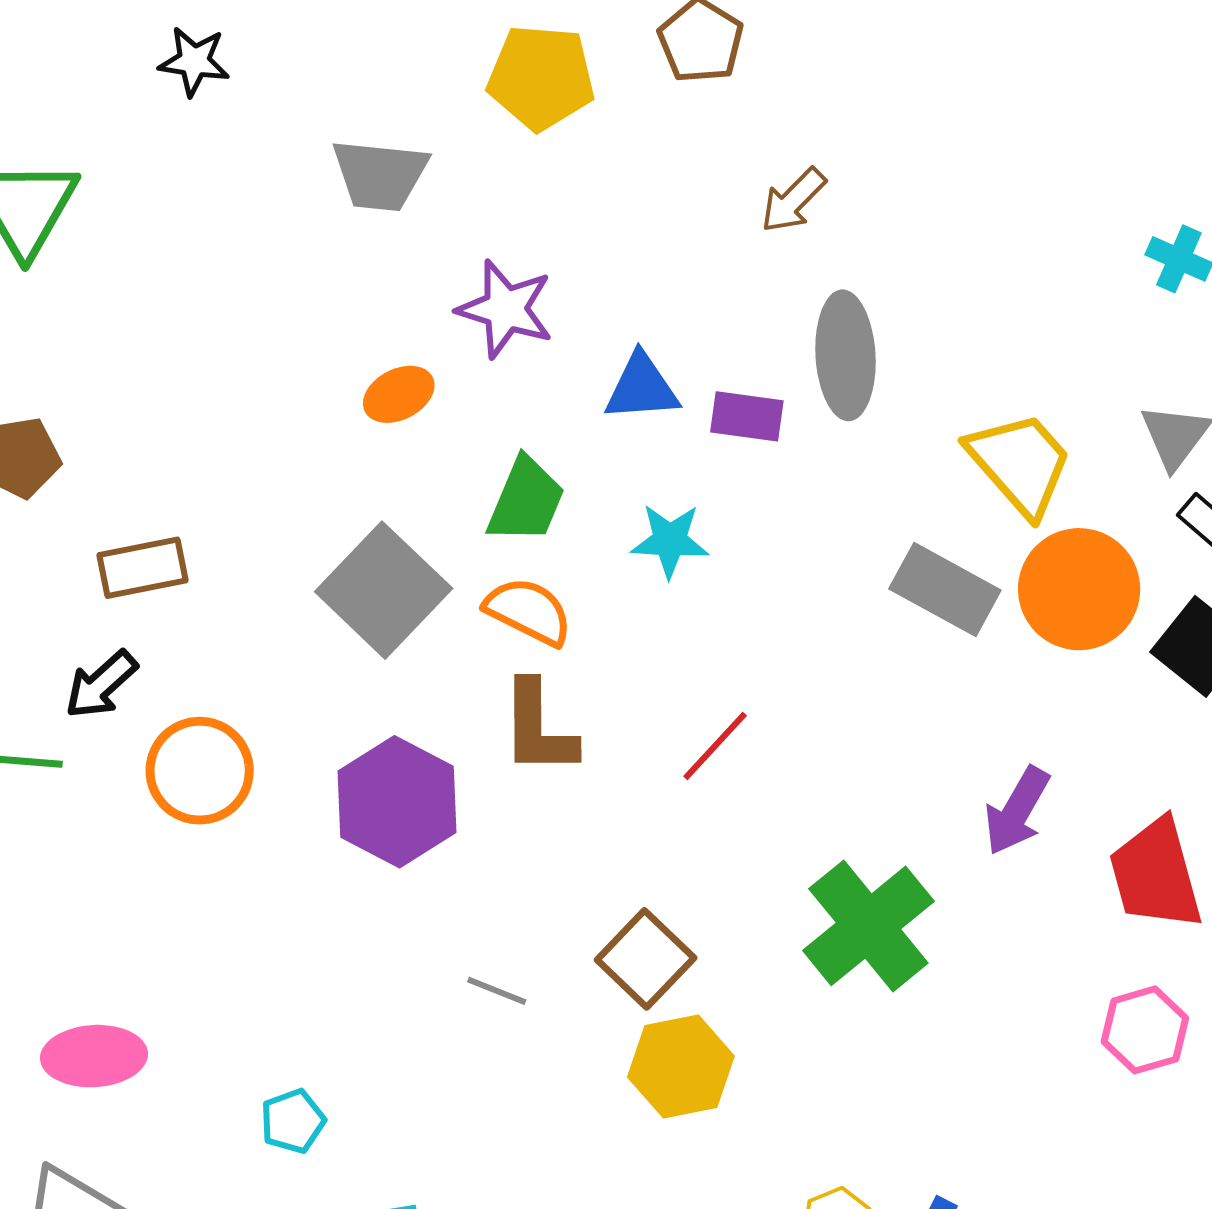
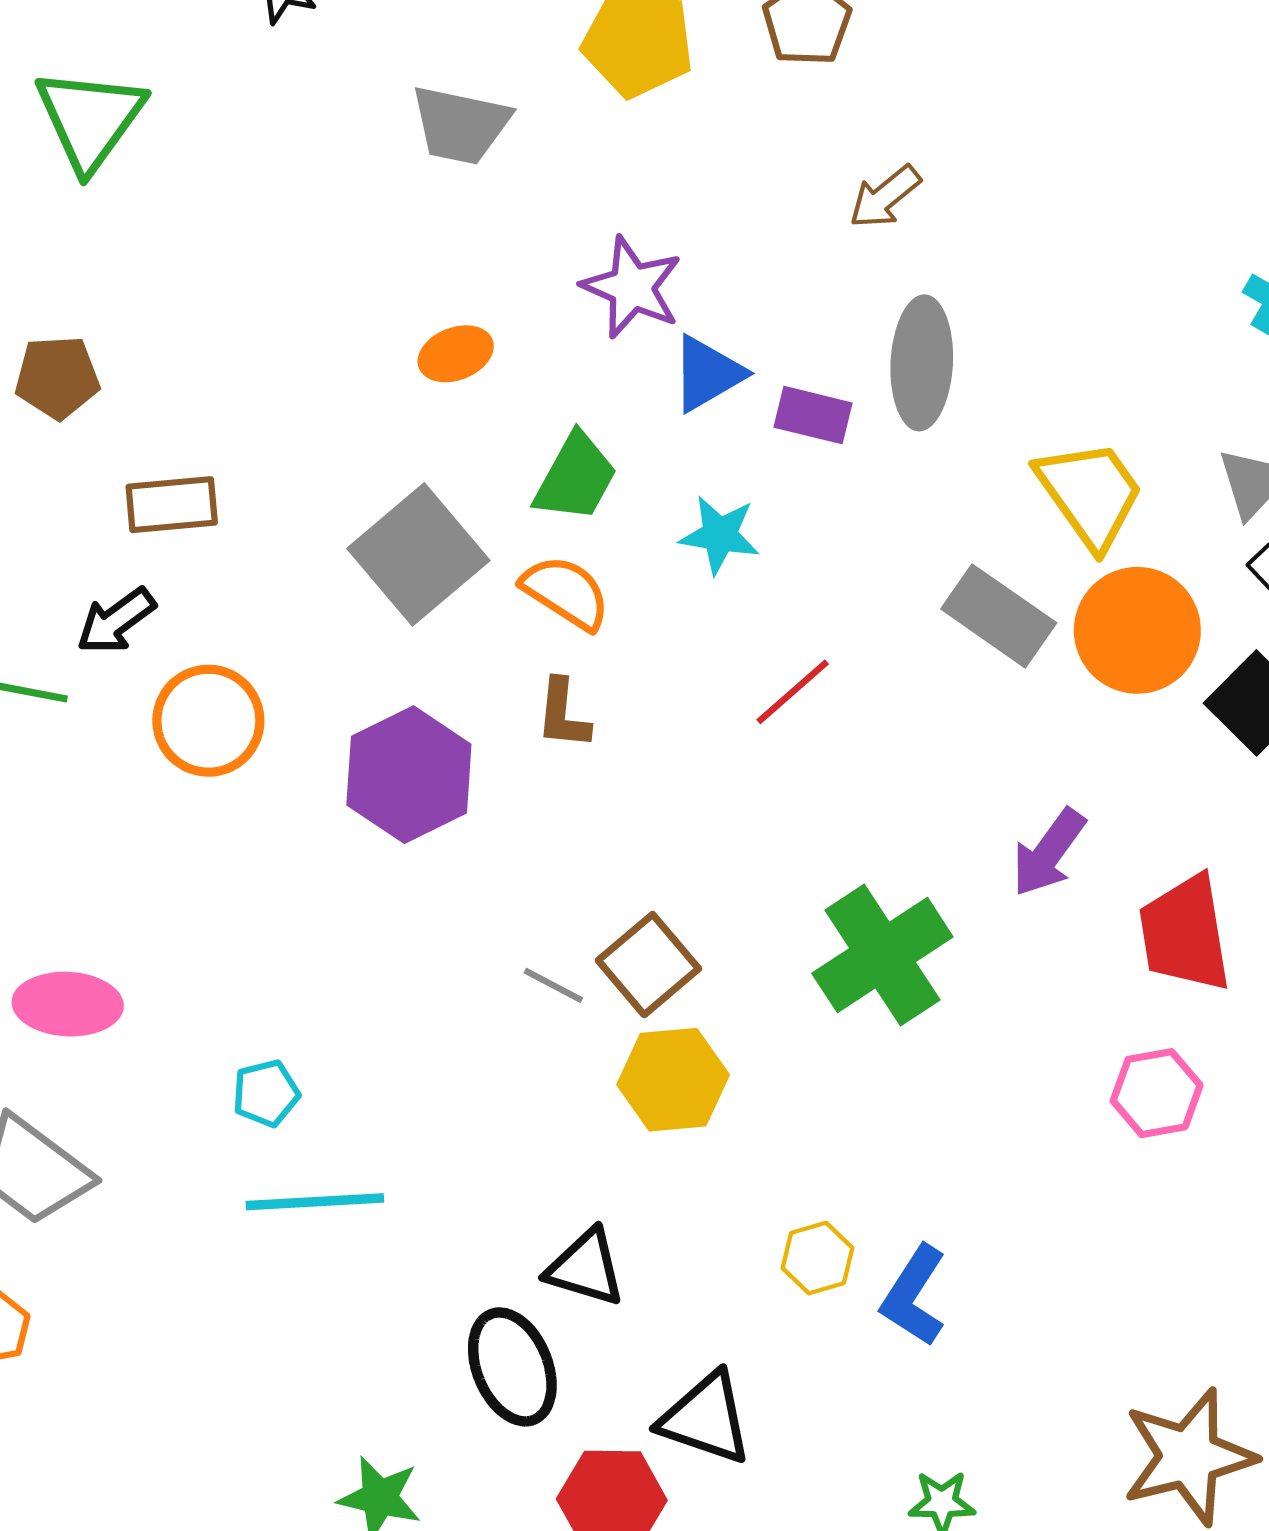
purple star: (505, 309) -> (632, 287), moved
blue triangle: (642, 388) -> (707, 374), turned -32
brown L-shape: (538, 728) -> (563, 714), size x0.7
red line: (715, 746) -> (793, 692), moved
gray line: (497, 991) -> (553, 985), moved

